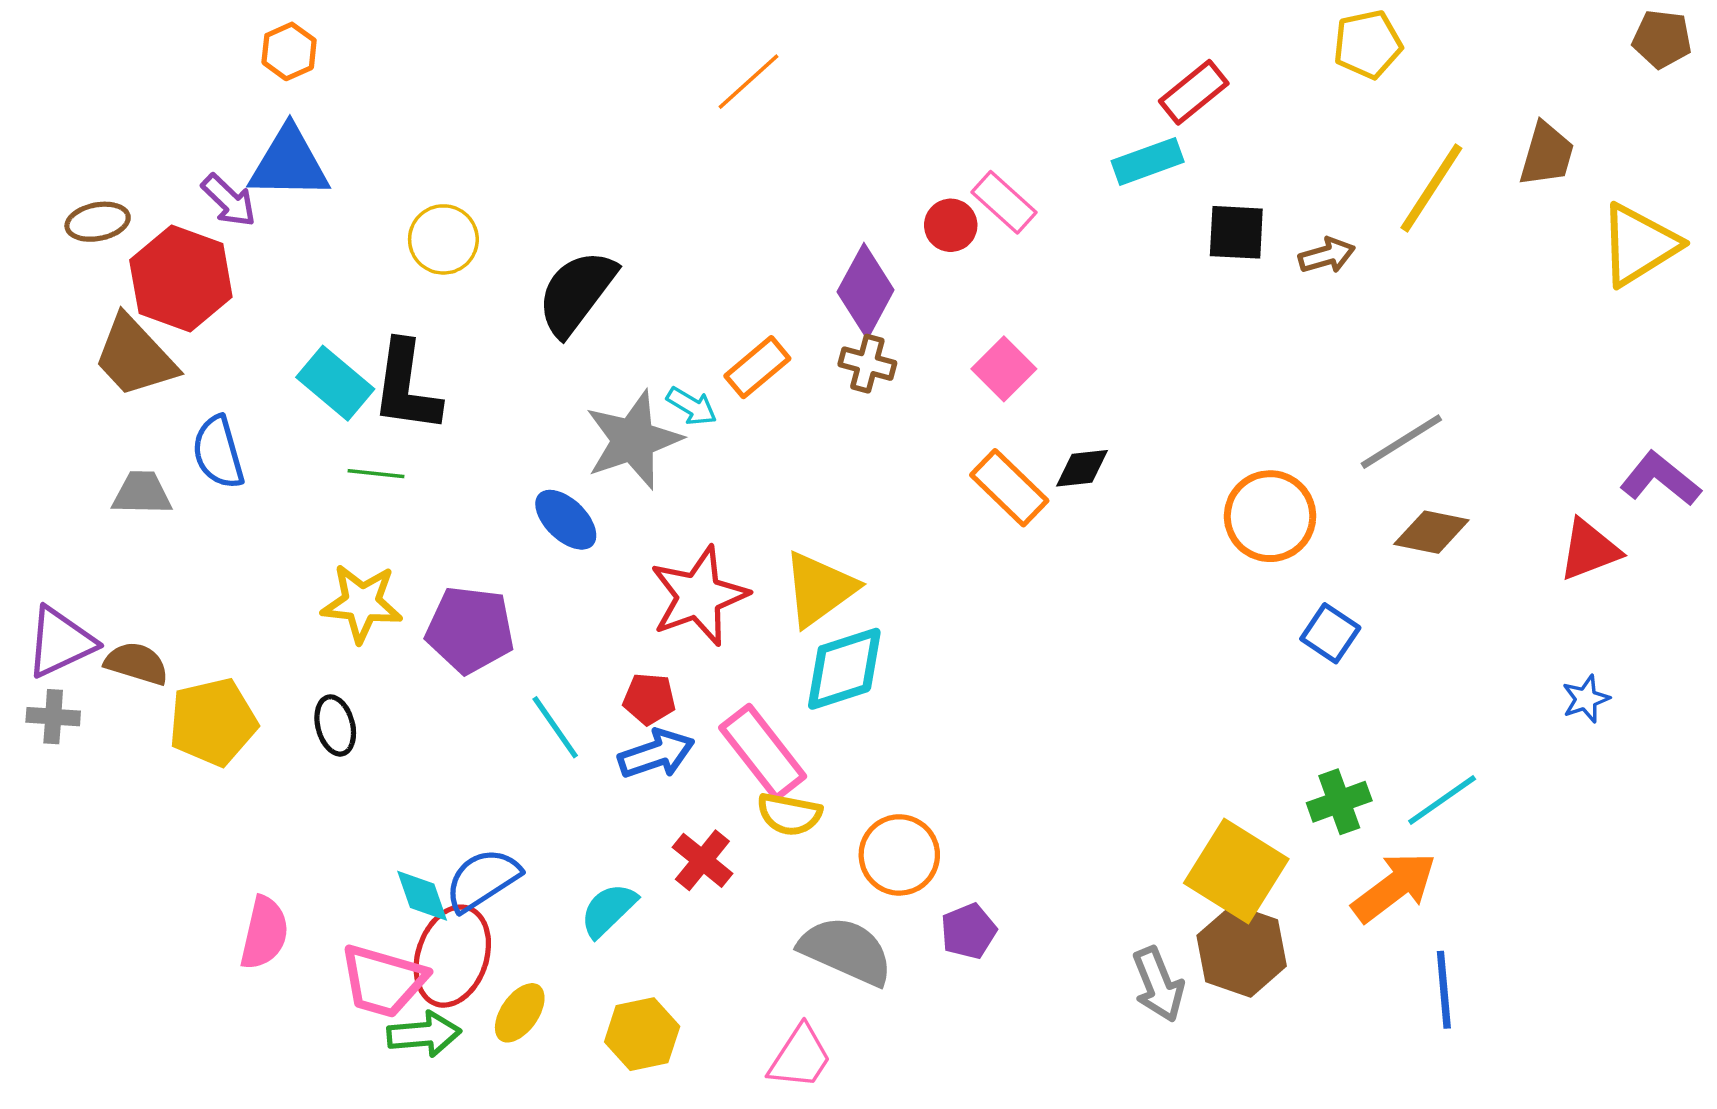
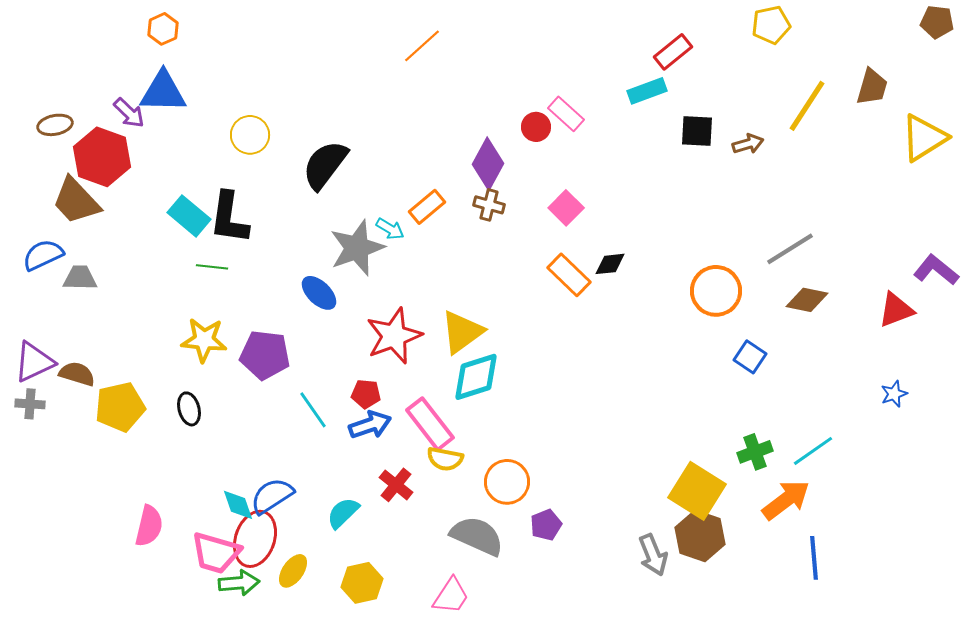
blue semicircle: (218, 452) -> (43, 255), moved, turned 81

